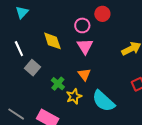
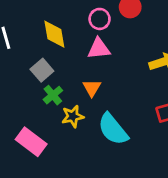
pink triangle: (85, 46) -> (99, 49), turned 48
gray square: (33, 68) -> (42, 70), moved

